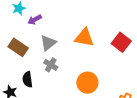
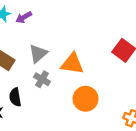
purple arrow: (35, 20) -> (24, 17), moved
orange triangle: (84, 38) -> (72, 64), moved

